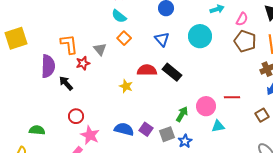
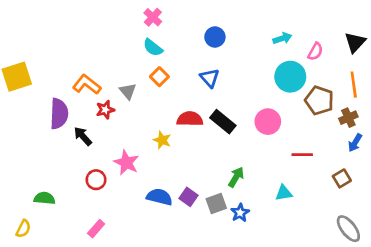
cyan circle: (200, 36) -> (290, 77), moved
brown pentagon: (245, 41) -> (319, 100), moved
orange L-shape: (69, 44) -> (87, 85), turned -45
pink circle: (206, 106) -> (268, 122), moved
pink star: (90, 135) -> (126, 163), moved

